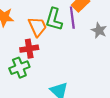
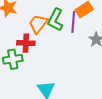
orange trapezoid: (37, 27) -> (38, 24), turned -130

